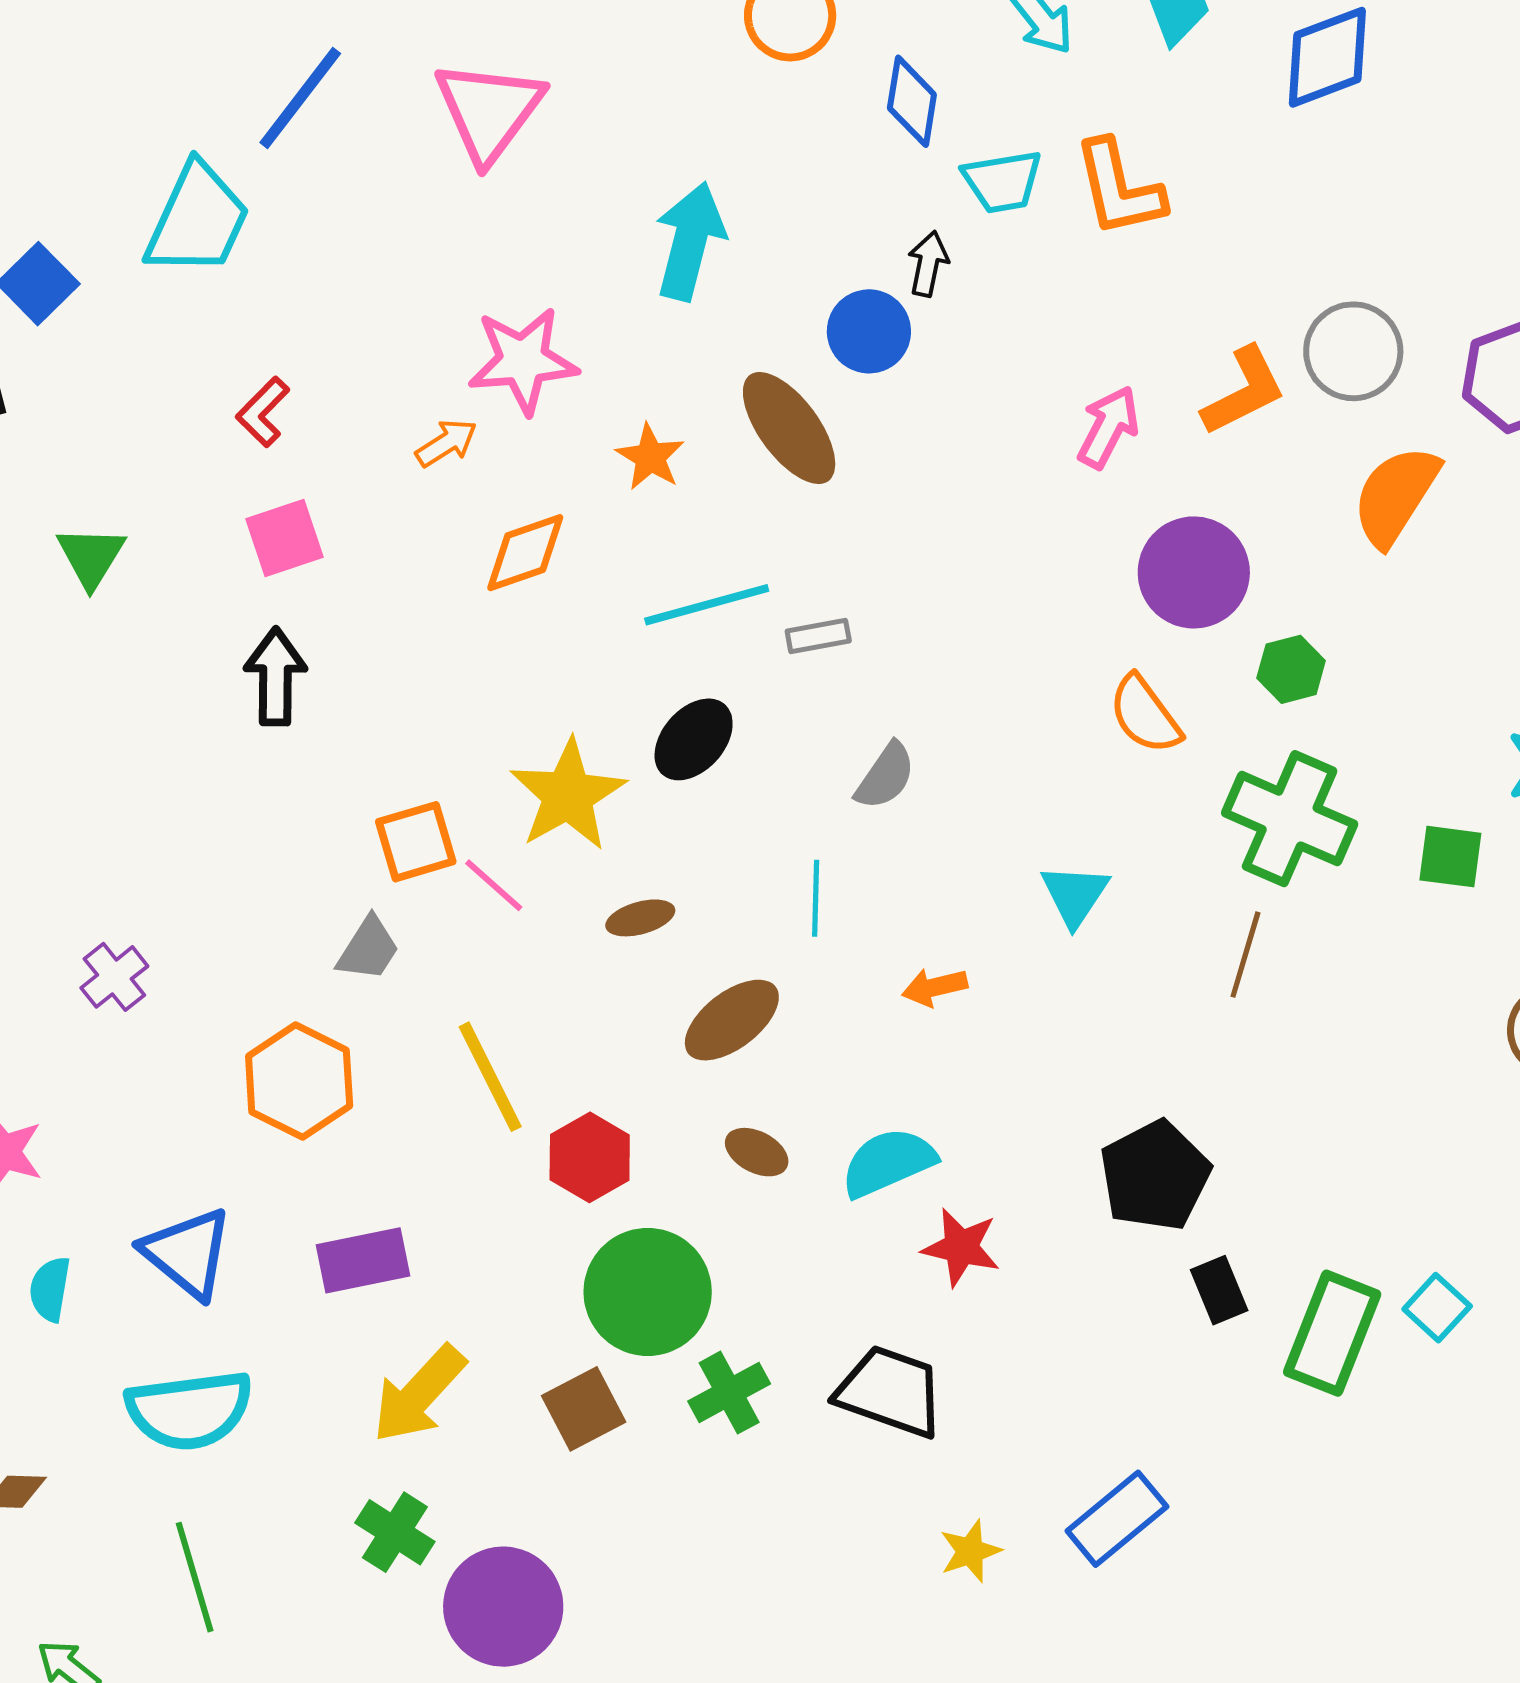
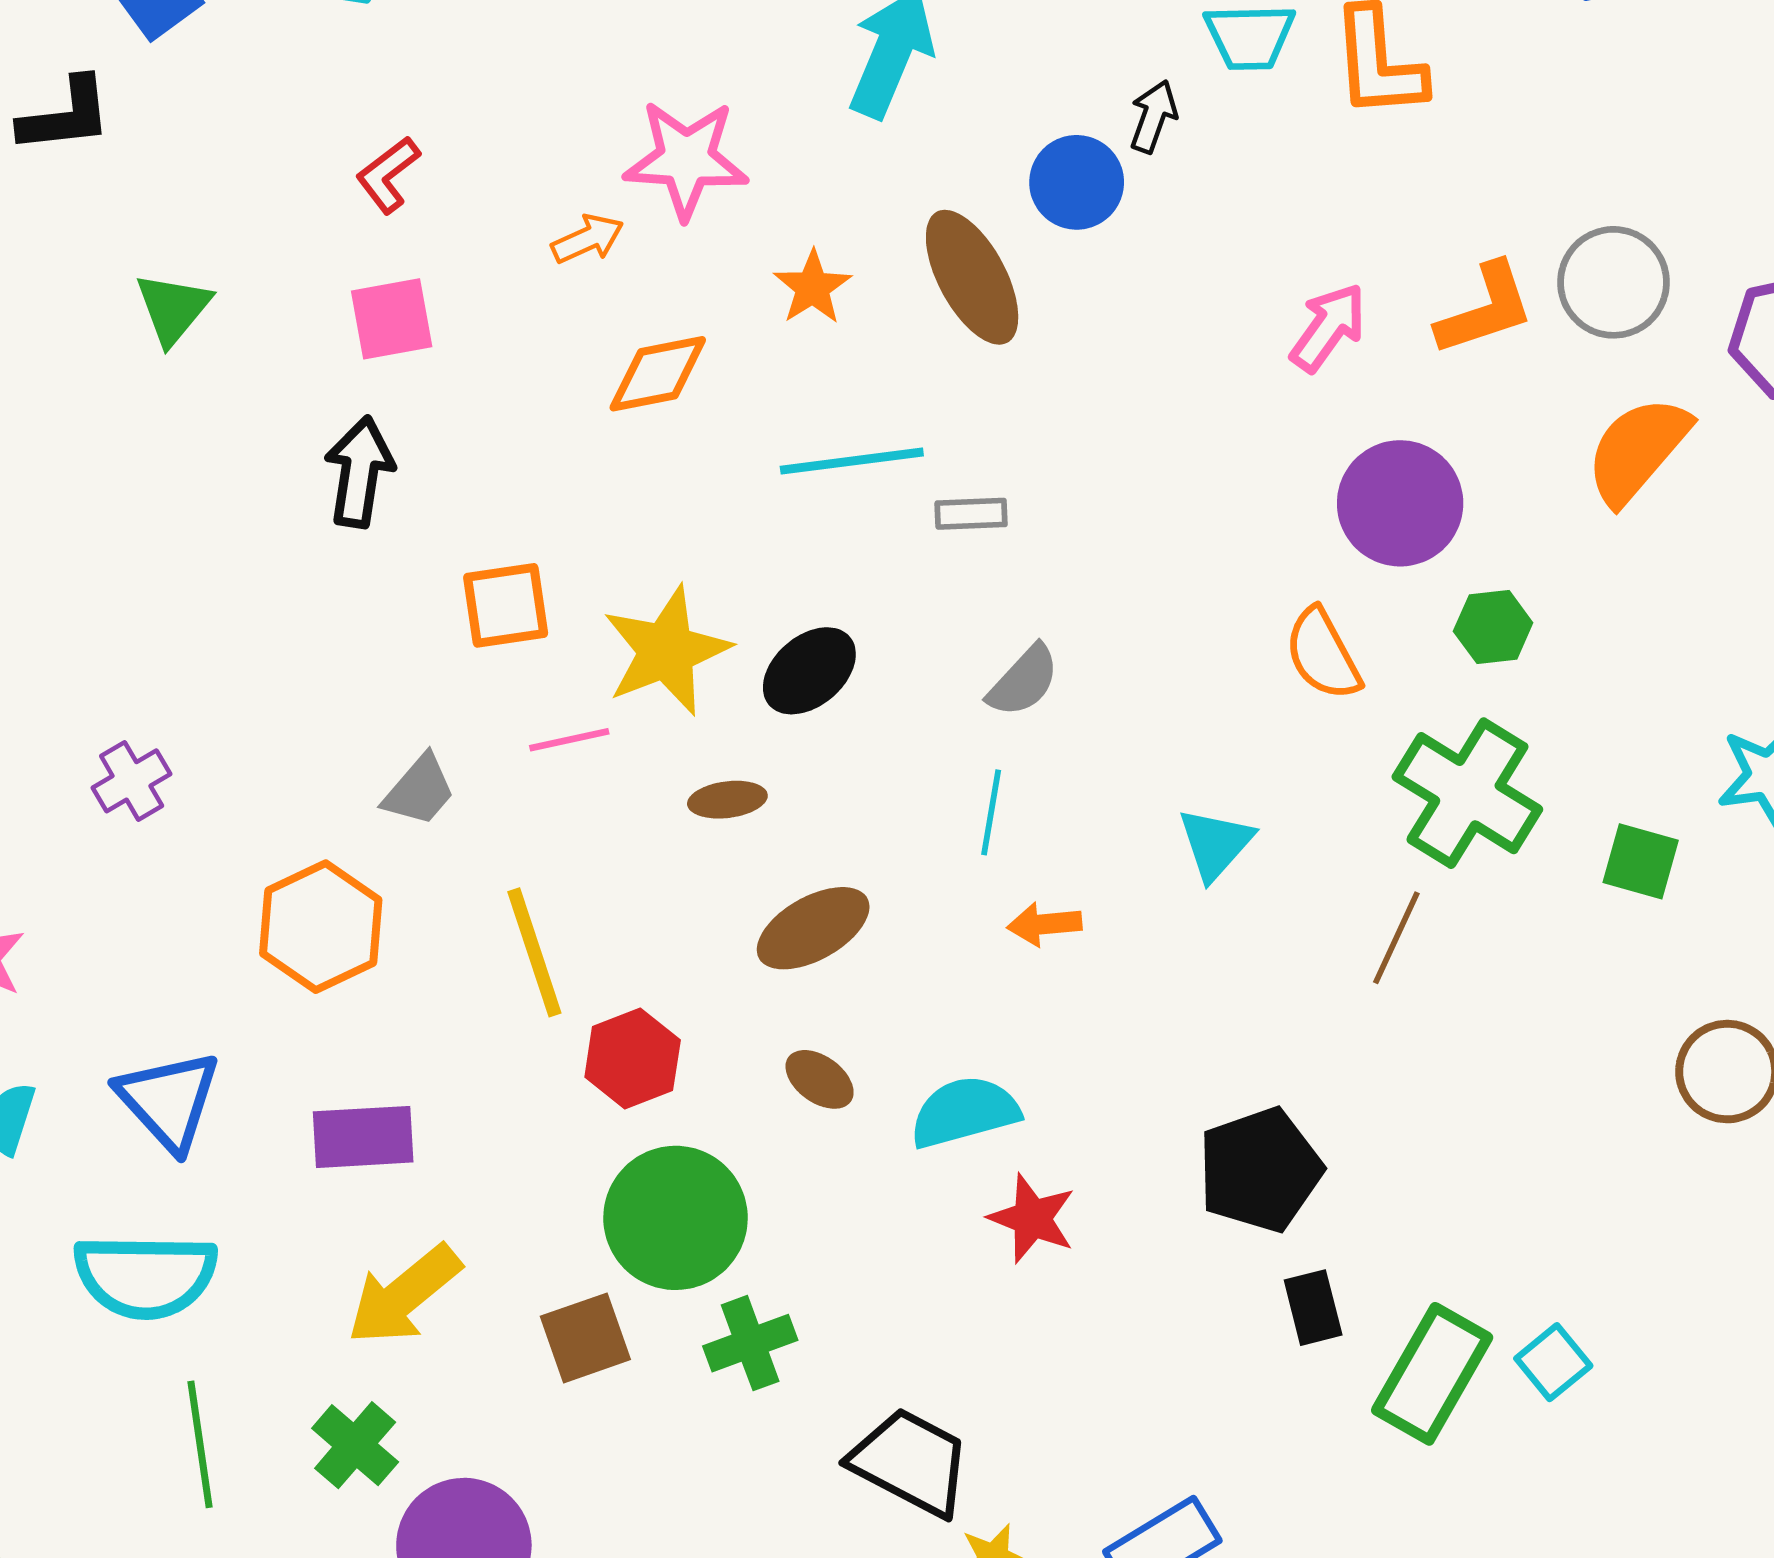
black ellipse: (694, 739) -> (809, 671), moved
orange square: (416, 842) -> (506, 605), moved
pink line: (494, 885) -> (569, 740), turned -62
cyan line: (816, 898) -> (991, 812), moved
black trapezoid: (890, 1391) -> (910, 1462), moved
green line: (195, 1577) -> (200, 1444), moved

